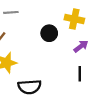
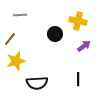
black line: (80, 74) -> (78, 79), moved

